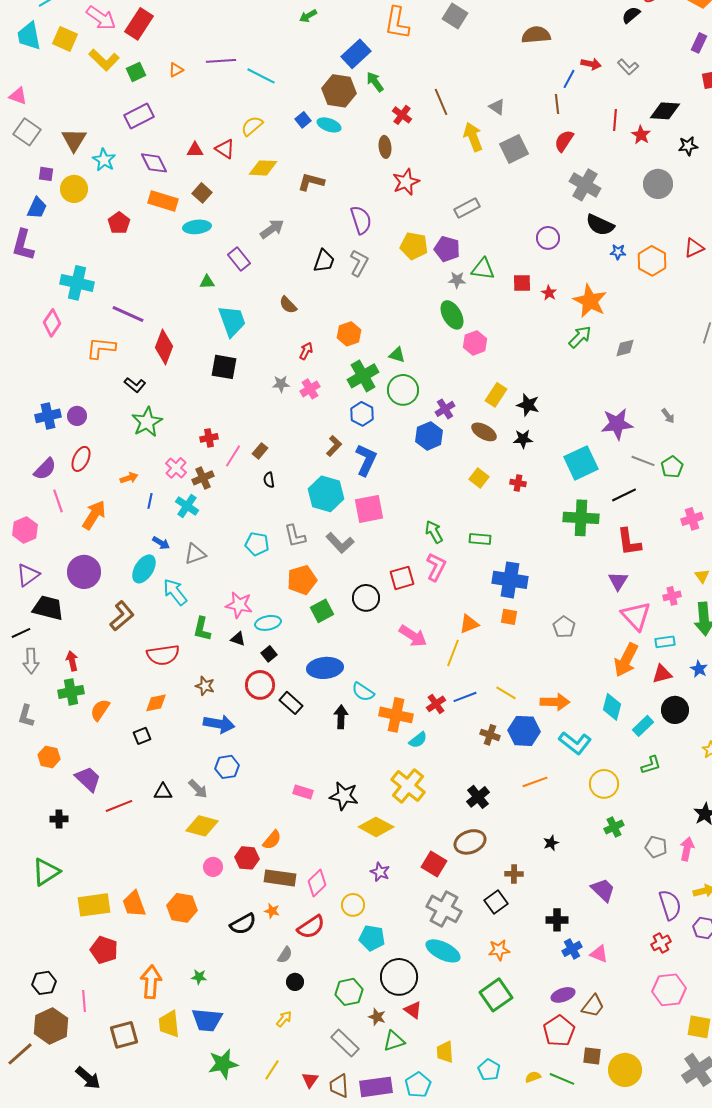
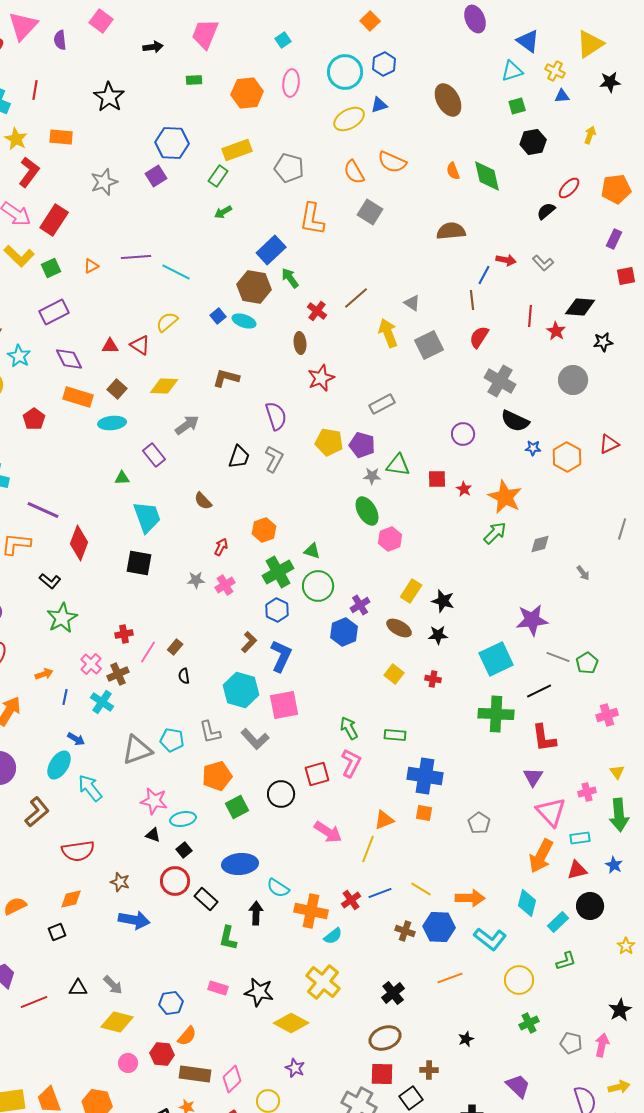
brown line: (441, 102) -> (356, 298), turned 72
yellow diamond: (263, 168) -> (164, 386), moved
gray arrow: (668, 416) -> (583, 573), moved
gray triangle: (195, 554) -> (137, 750), moved, size x1.4
green L-shape: (202, 629) -> (228, 938), moved
orange semicircle: (100, 710) -> (15, 906), turned 30
blue hexagon: (227, 767) -> (171, 1003), moved
red square: (434, 864) -> (382, 1074), moved, turned -30

